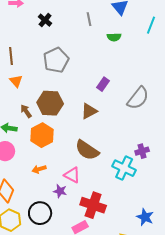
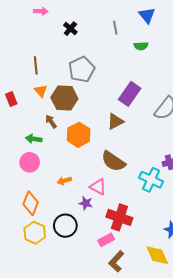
purple rectangle: (103, 84) -> (130, 94), size x1.6
brown hexagon: (50, 103) -> (64, 98), moved
orange hexagon: (42, 135) -> (79, 135), moved

